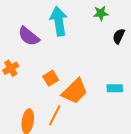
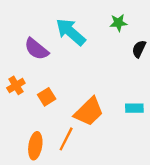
cyan arrow: (59, 21) -> (71, 32), turned -40
orange square: (51, 78) -> (47, 97), moved

